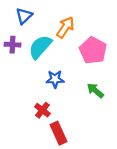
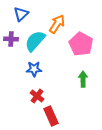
blue star: (55, 79) -> (34, 69), moved
green arrow: (95, 91) -> (83, 79), turned 49

